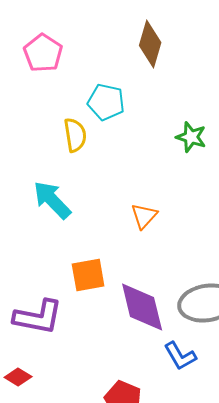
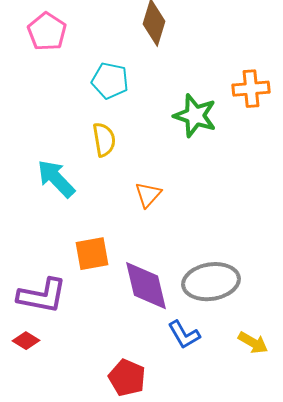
yellow semicircle: (75, 135) -> (104, 140), moved
green star: (191, 137) -> (195, 116), size x1.4
red diamond: (18, 377) -> (26, 341), moved

